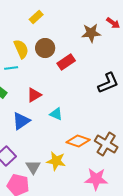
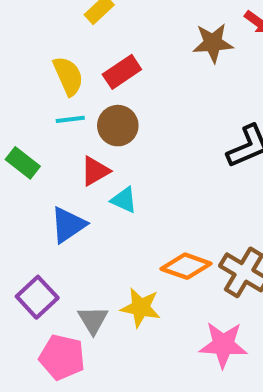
brown circle: (45, 48) -> (118, 126), moved
red rectangle: (66, 62) -> (122, 72), moved
cyan line: (11, 68) -> (70, 119), moved
cyan triangle: (56, 114) -> (124, 200), moved

